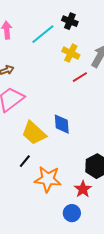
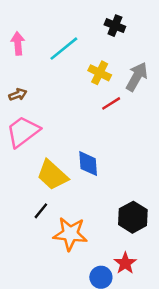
black cross: (70, 21) -> (115, 26), moved
red star: (83, 189) -> (125, 263), moved

